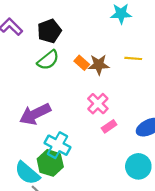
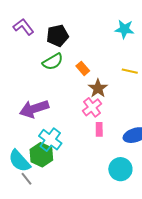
brown star: (99, 65) -> (98, 88), moved, turned 30
pink rectangle: (109, 126) -> (99, 129), turned -64

